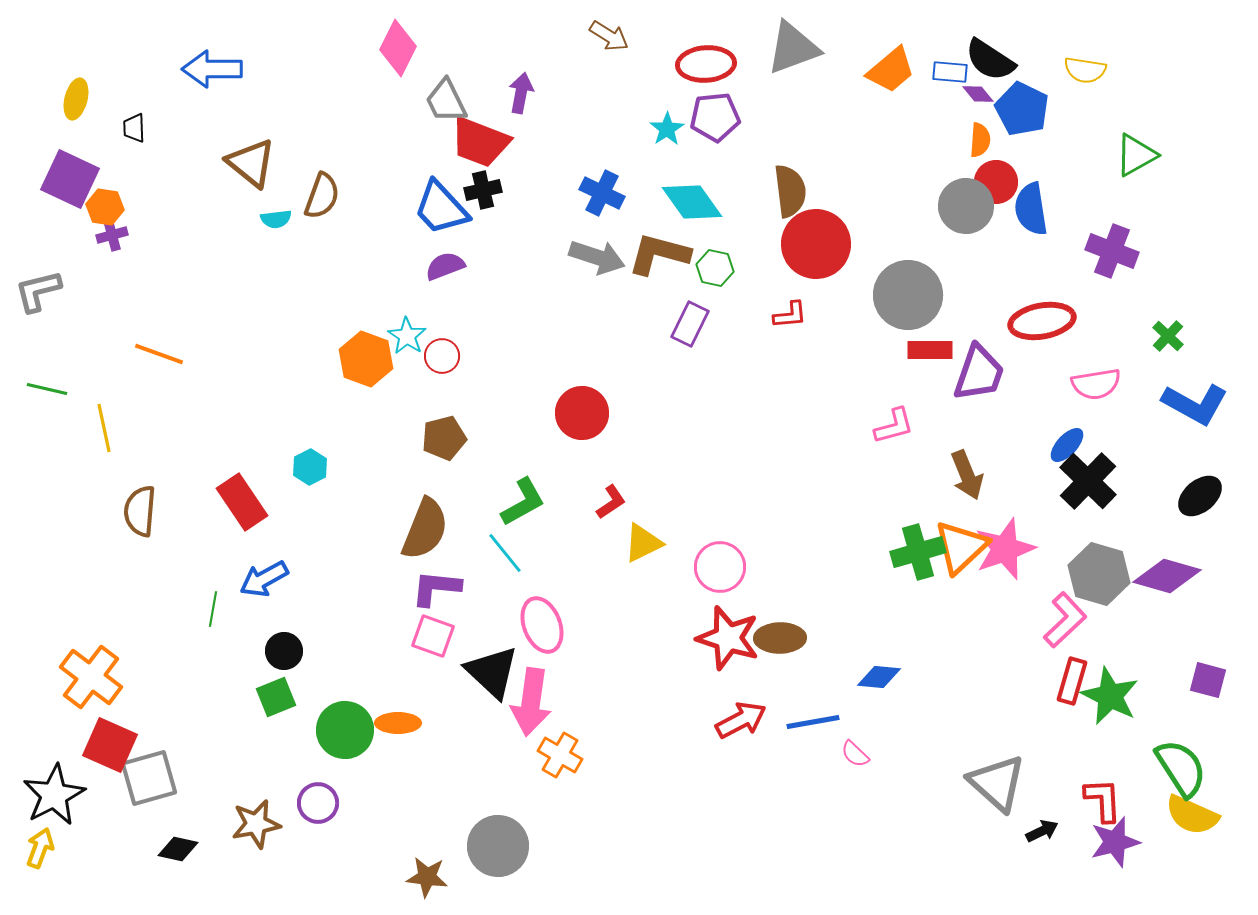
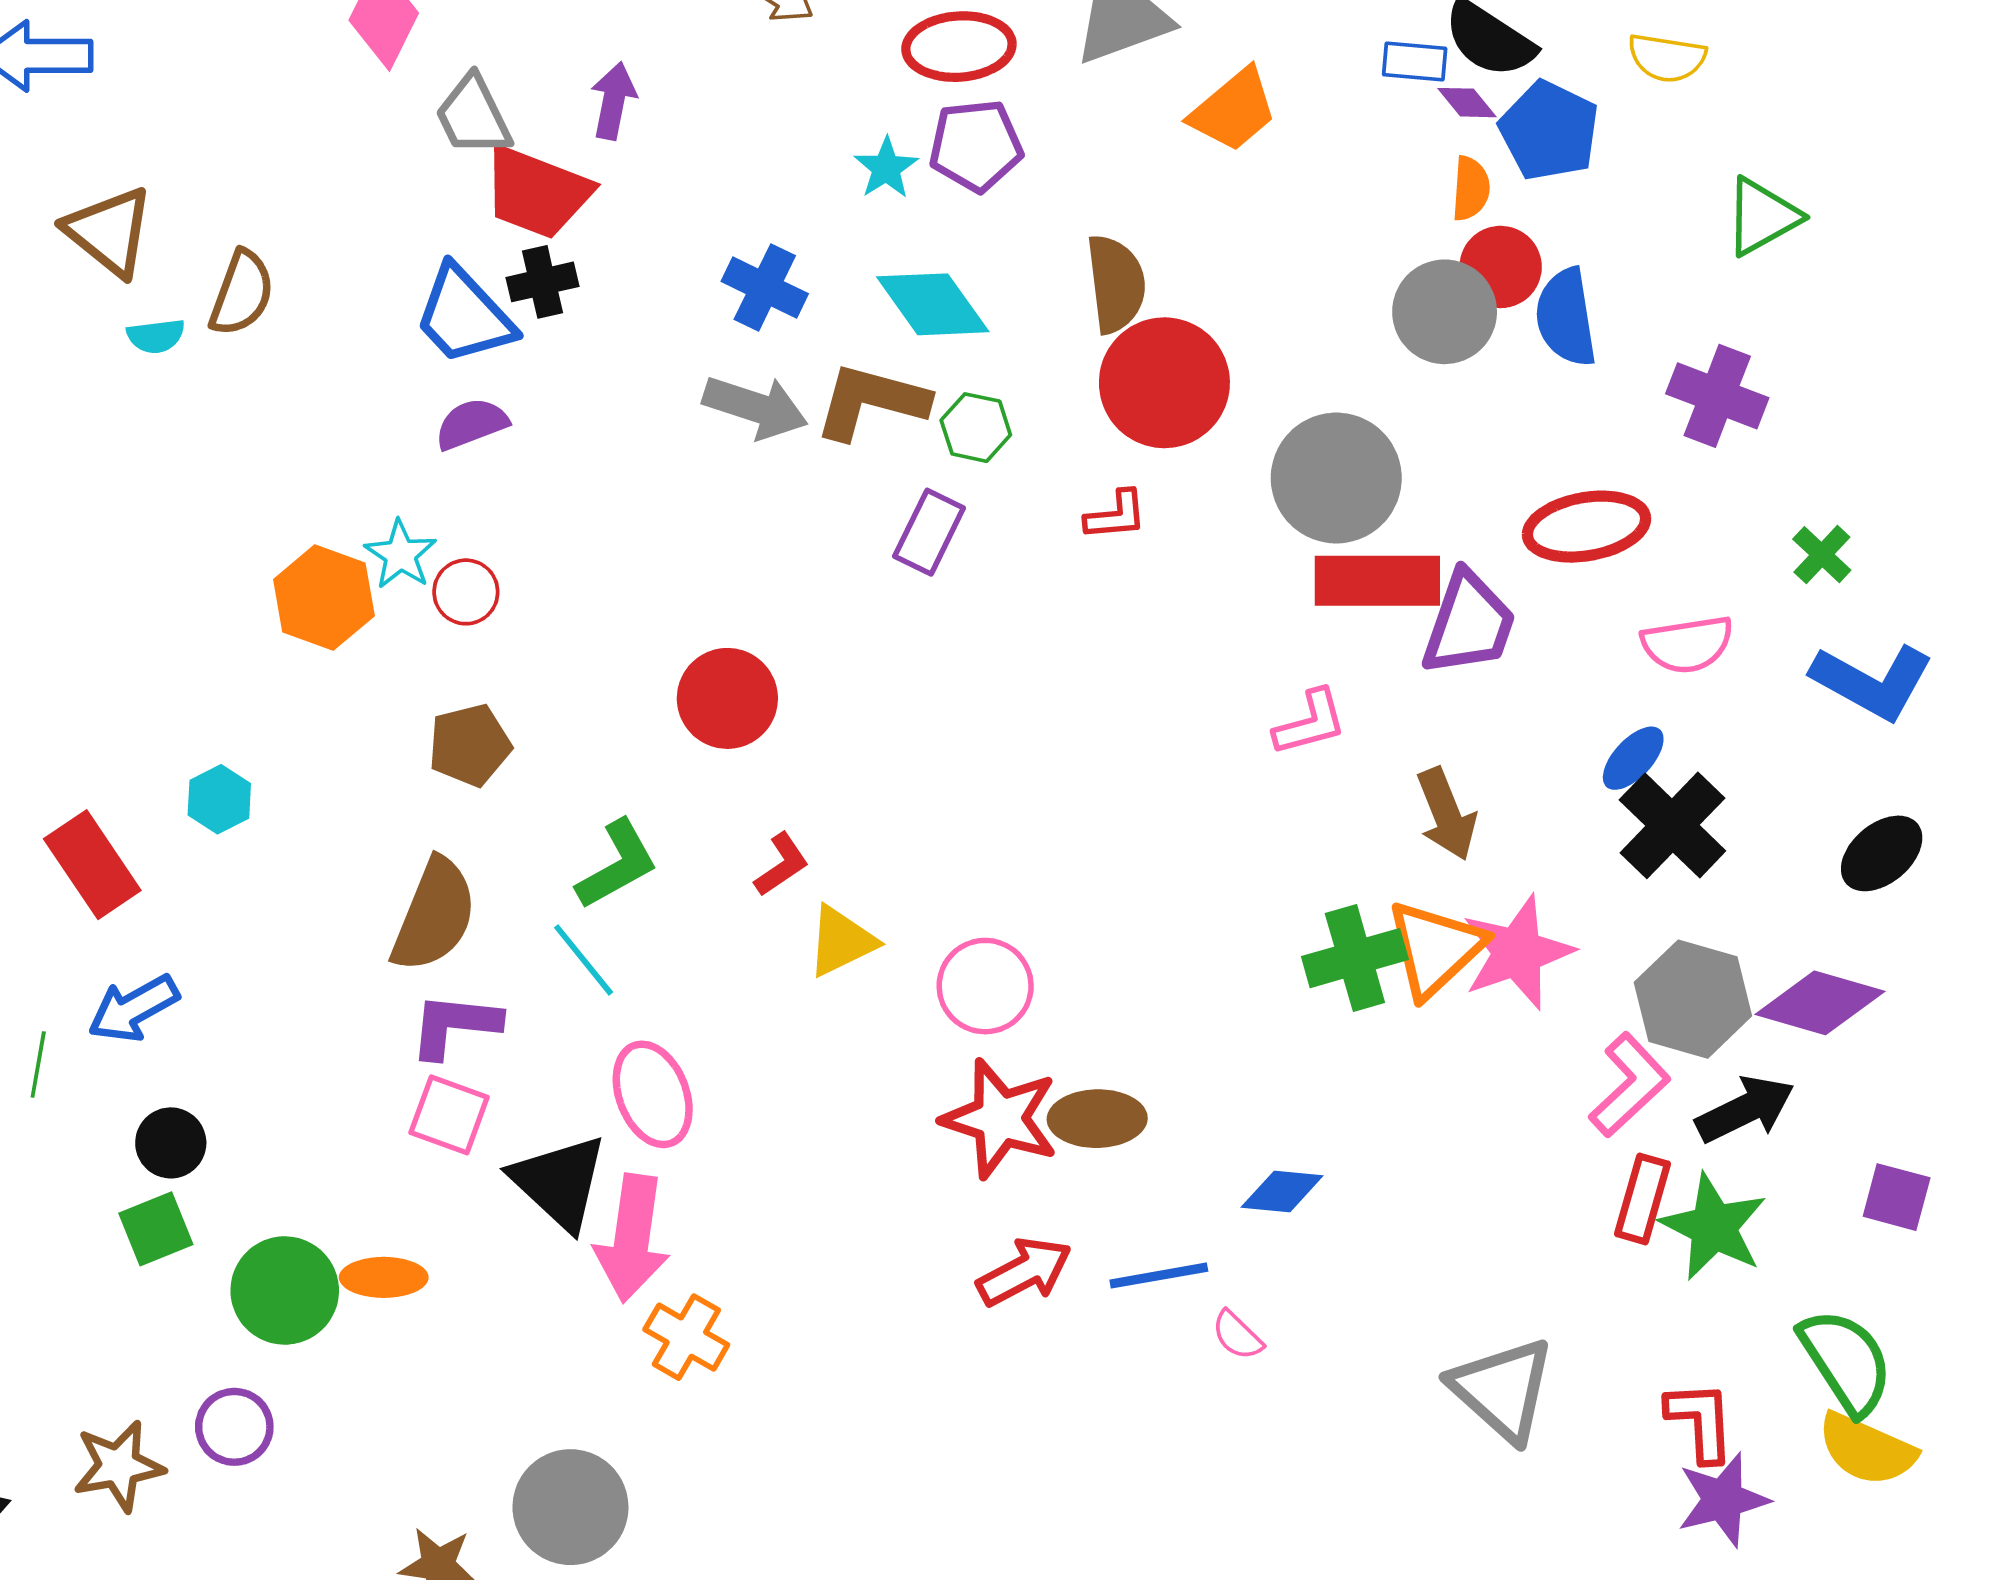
orange trapezoid: (891, 70) -> (1234, 110), moved
red rectangle: (930, 350) -> (1377, 581), size x1.5
black arrow: (1042, 831) -> (1745, 1109), moved, size x1.6

